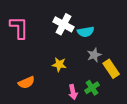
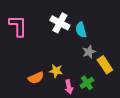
cyan semicircle: (86, 32) -> (81, 30), turned 84
yellow star: (59, 65) -> (56, 71), moved
orange semicircle: (26, 82) -> (36, 78), moved

